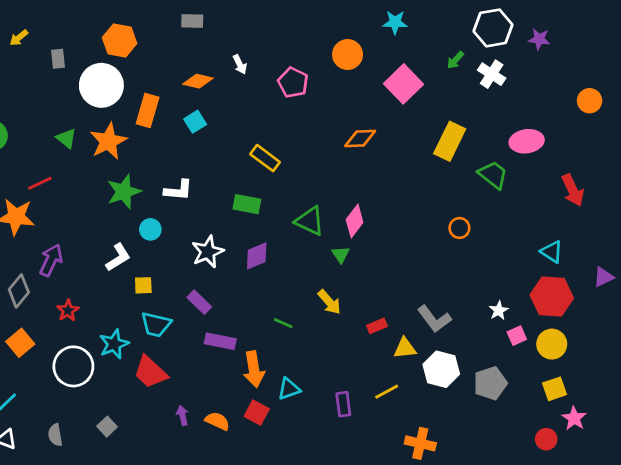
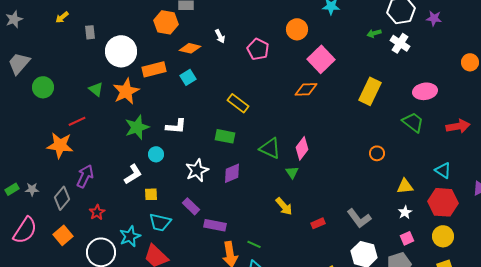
orange hexagon: (120, 41) -> (166, 22), moved
green arrow: (455, 60) -> (374, 33), turned 32
pink square: (403, 84) -> (321, 59), moved
orange rectangle: (148, 110) -> (154, 69), turned 60
green trapezoid: (493, 175) -> (413, 122), moved
red arrow: (573, 190) -> (458, 126), turned -75
green line: (283, 323) -> (254, 244), moved
pink square: (517, 336) -> (407, 238), moved
purple rectangle: (220, 341) -> (215, 225), moved
yellow triangle: (405, 348) -> (405, 186), moved

